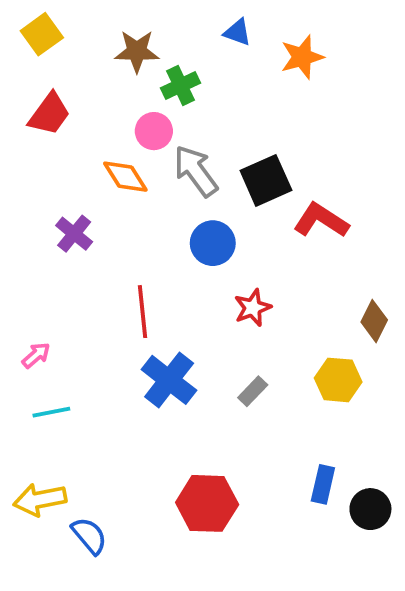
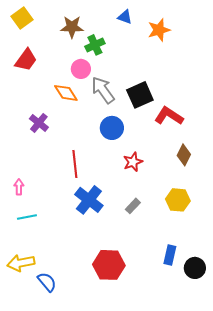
brown diamond: (374, 321) -> (184, 155), moved
pink arrow: (36, 355) -> (19, 187), turned -49

